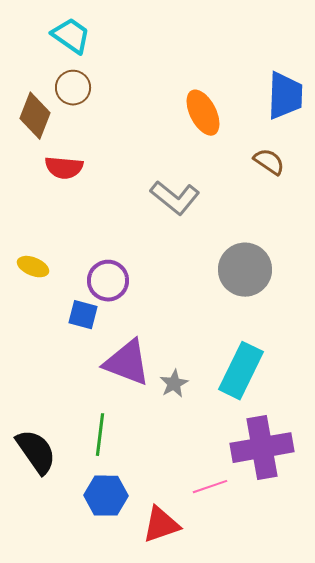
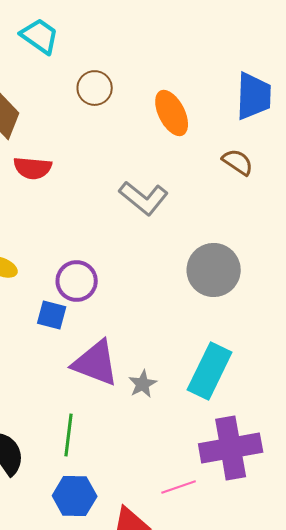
brown circle: (73, 88) -> (95, 88), moved

